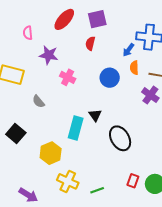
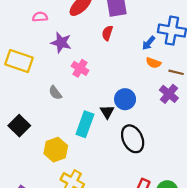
pink semicircle: (28, 33) -> (40, 17), turned 88
orange semicircle: (134, 68) -> (153, 63), turned -72
blue circle: (110, 78) -> (125, 99), moved
gray semicircle: (39, 102) -> (55, 93), moved

